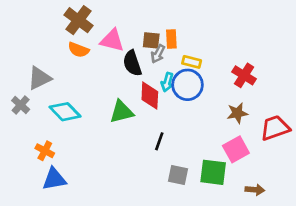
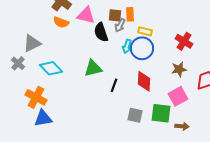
red diamond: (150, 96) -> (144, 81), moved
black line: (159, 141) -> (114, 85), moved
orange cross: (45, 151) -> (36, 97), size x1.5
brown arrow: (255, 190) -> (182, 126), moved

